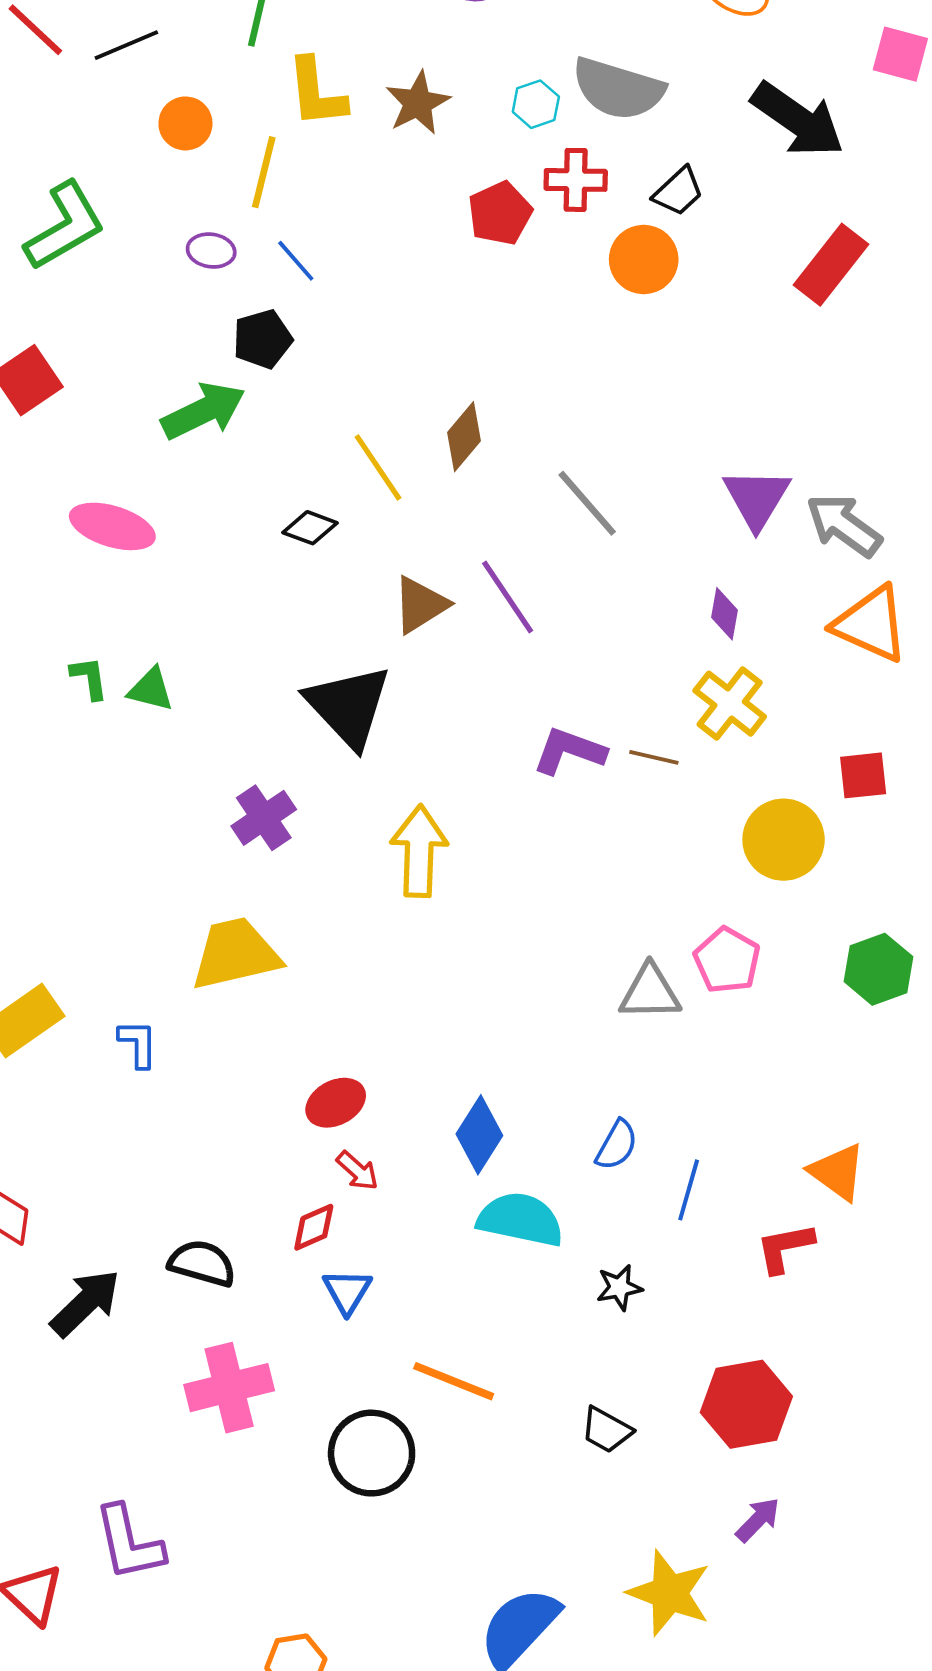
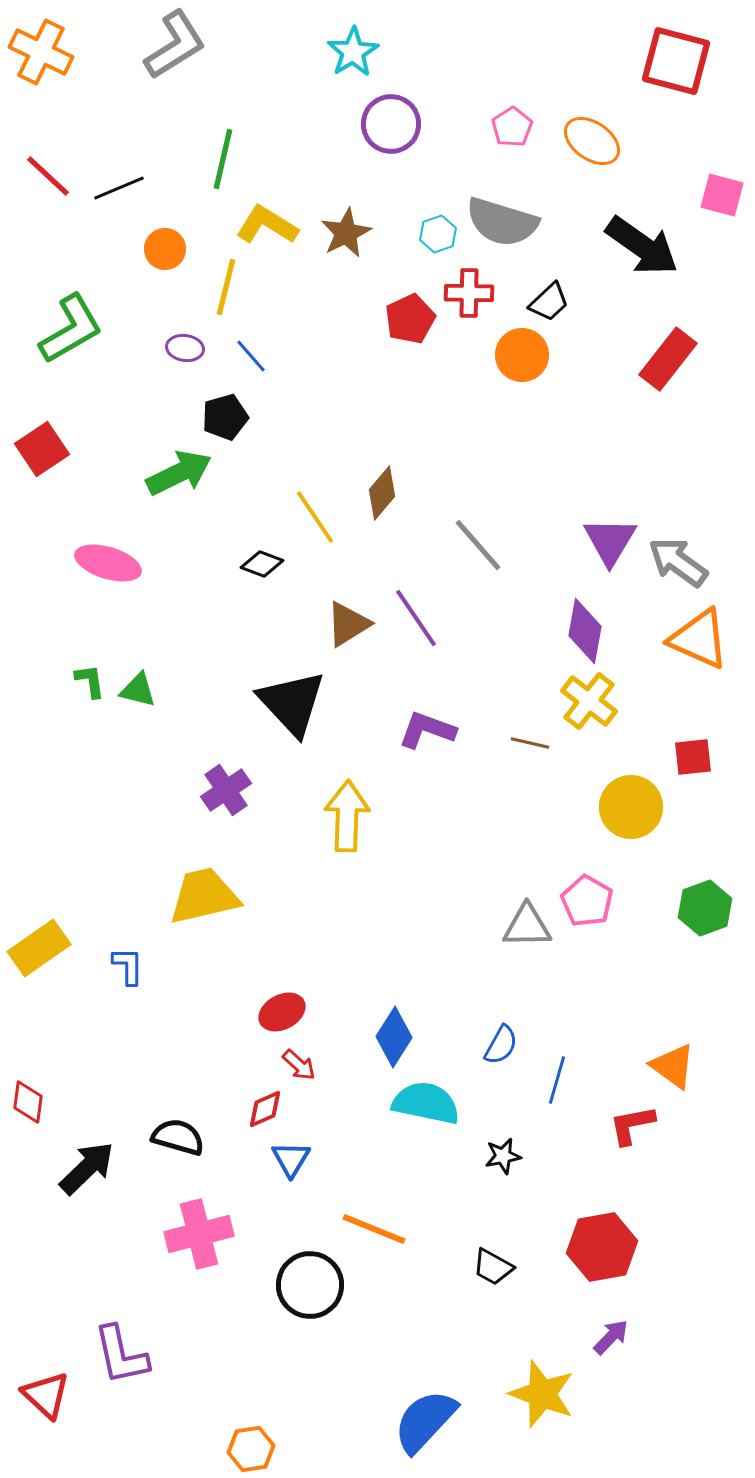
yellow L-shape: (316, 93) -> (267, 225), turned 128
purple diamond: (725, 614) -> (585, 631), size x1.6
purple L-shape: (569, 751) -> (427, 730), moved

